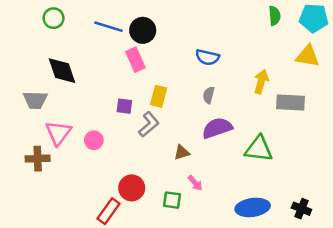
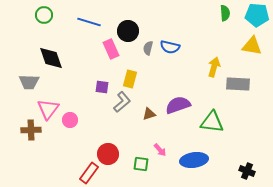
black circle: (143, 30) -> (128, 31), moved
gray semicircle: (209, 95) -> (148, 48), moved
pink circle: (94, 140) -> (70, 120), moved
brown triangle: (182, 152) -> (149, 114), moved
blue ellipse: (253, 207) -> (194, 160), moved

